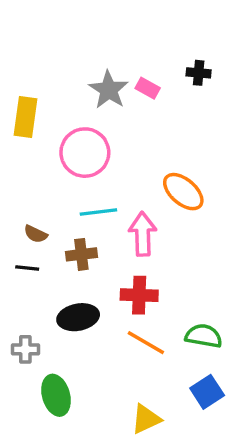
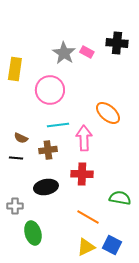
black cross: (199, 73) -> (117, 43), size x1.5
orange line: (146, 343) -> (88, 217), moved
blue square: (207, 392) -> (112, 245), moved, turned -30

